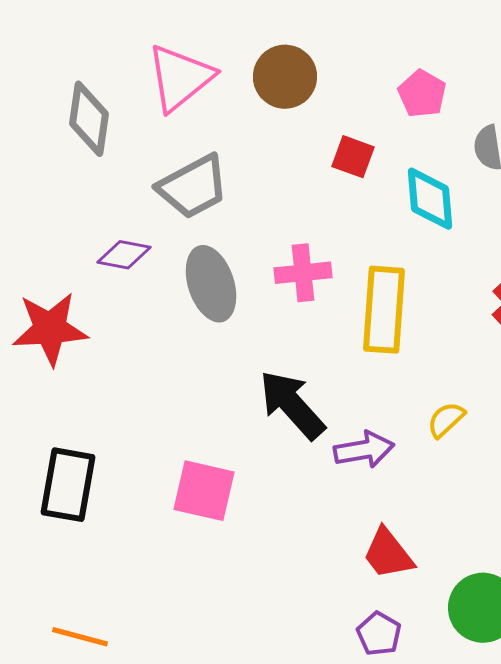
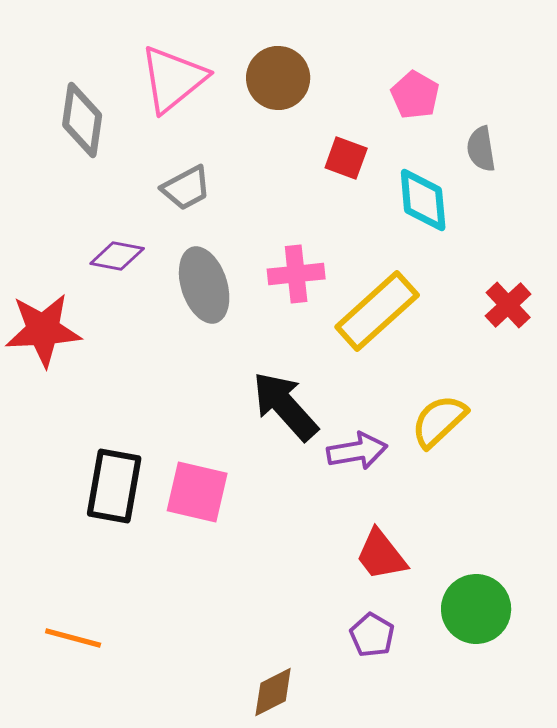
gray trapezoid: (193, 187) -> (186, 188), size x0.7
yellow rectangle: (384, 310) -> (377, 311), turned 44
yellow semicircle: (446, 420) -> (439, 421), size x1.5
black rectangle: (68, 485) -> (114, 486), moved

